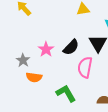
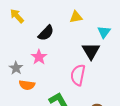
black semicircle: (71, 47) -> (46, 33), moved

